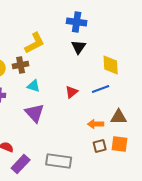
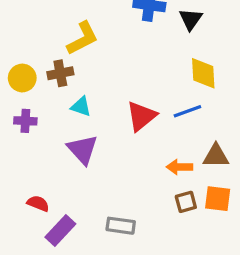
black triangle: (79, 47) -> (191, 19), moved
red triangle: (72, 92) -> (141, 116), size x1.5
gray rectangle: (59, 161) -> (121, 226), size x0.7

